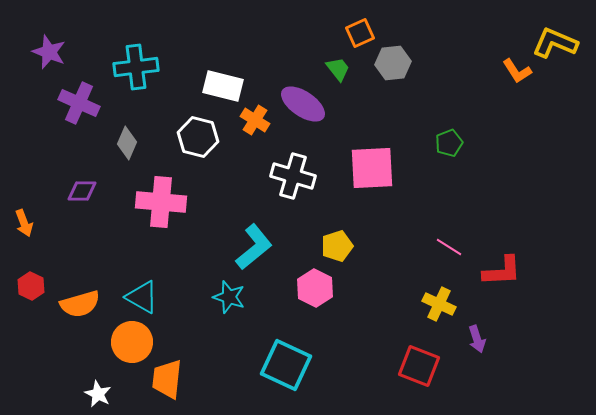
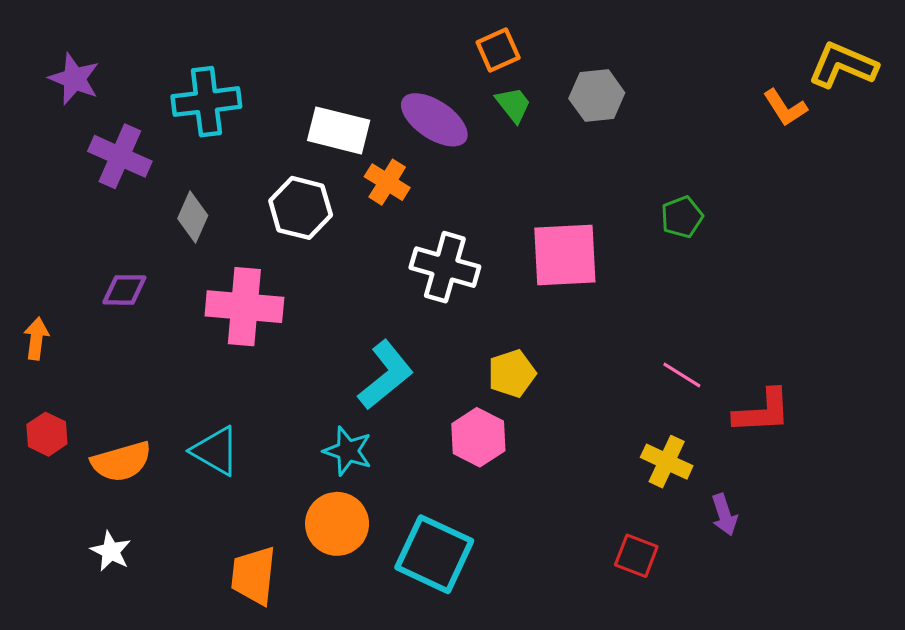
orange square: (360, 33) -> (498, 50), moved
purple ellipse: (303, 104) -> (434, 120), moved
orange arrow: (24, 223) -> (36, 339), turned -152
orange circle: (132, 342) -> (337, 524), moved
red square: (419, 366) -> (636, 556), size x0.7
white star: (98, 394) -> (111, 551), moved

